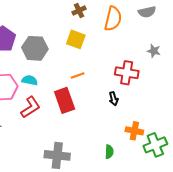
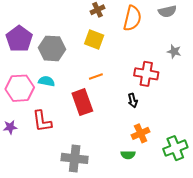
red L-shape: (30, 107) -> (42, 121), moved, turned 115
orange cross: (134, 131) -> (141, 133), moved, turned -36
green semicircle: (109, 152) -> (128, 155), turned 88

